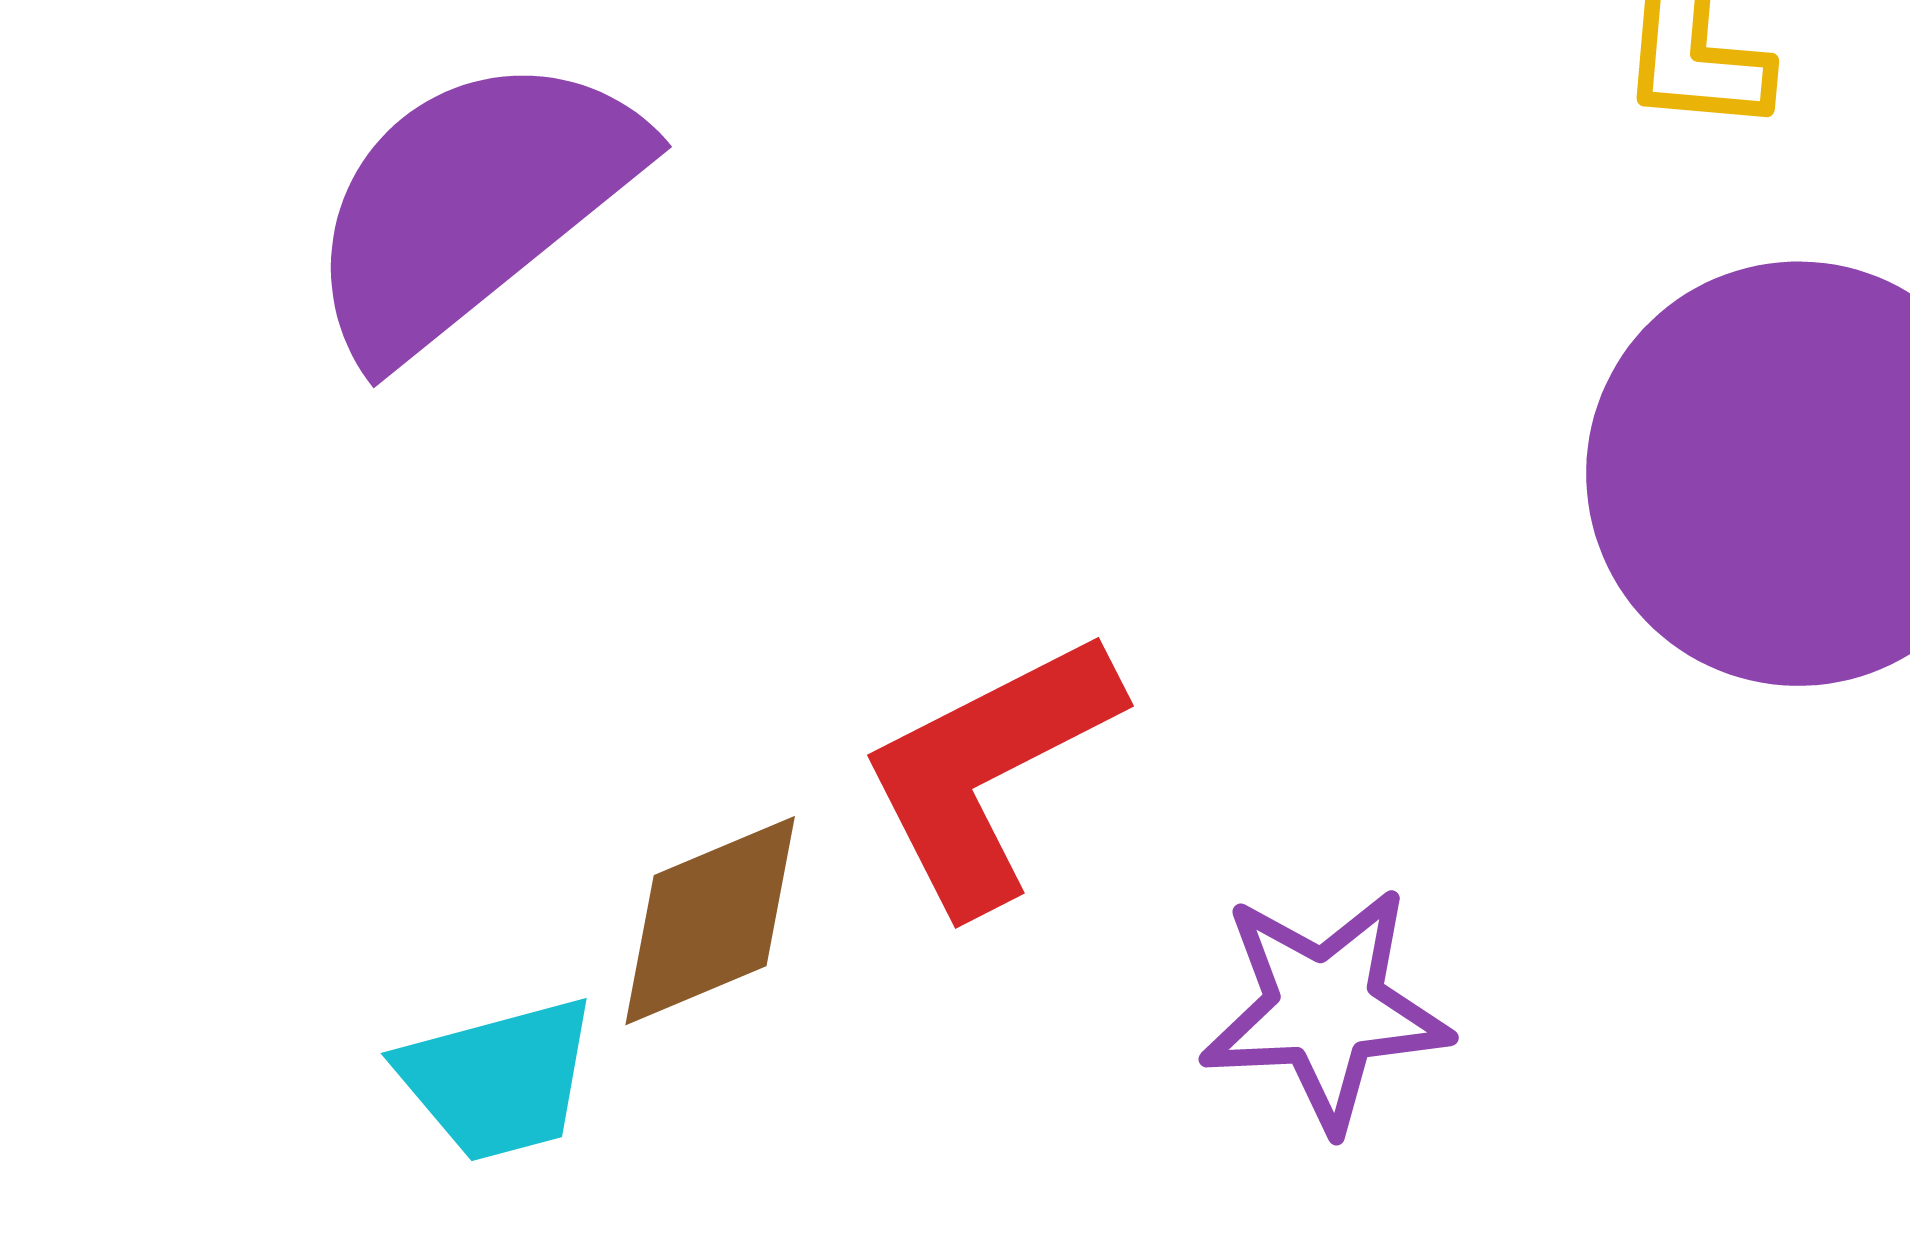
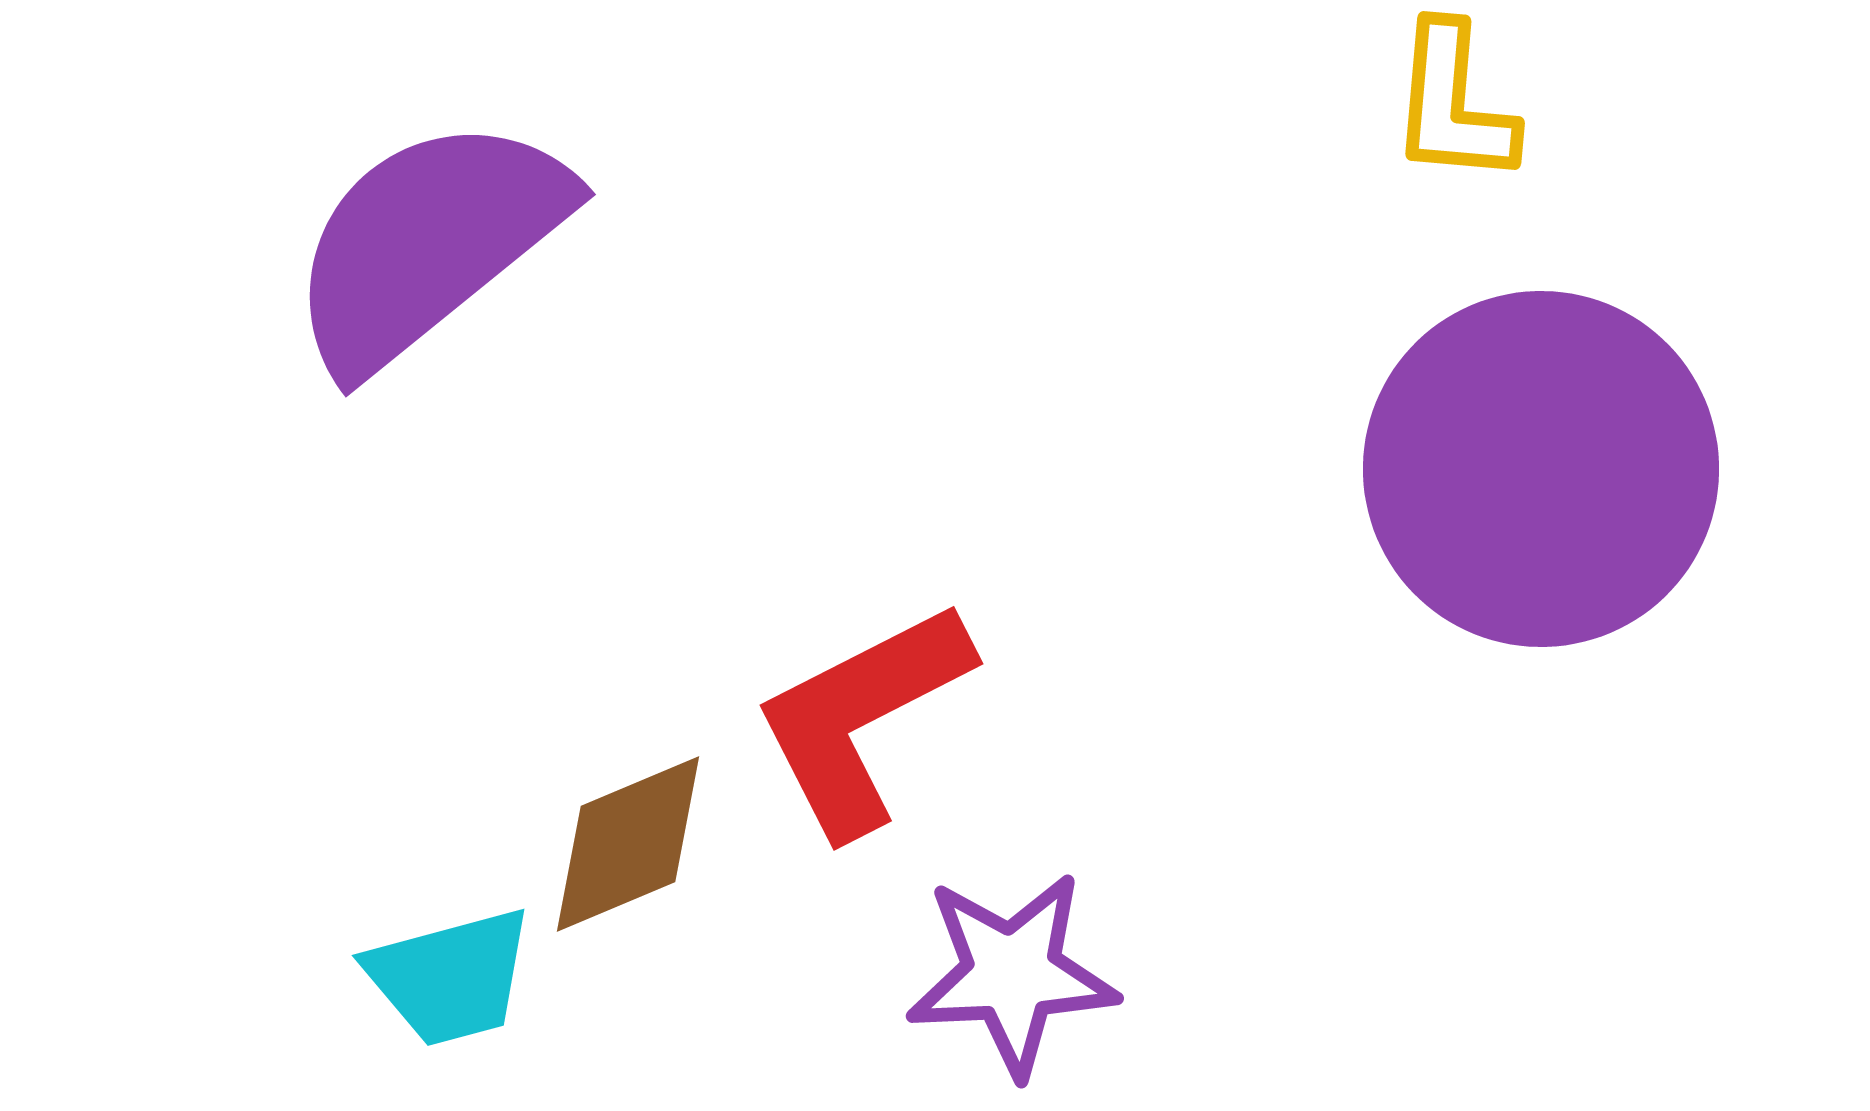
purple star: (1325, 1009) -> (1012, 974), moved

